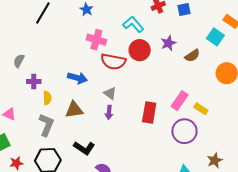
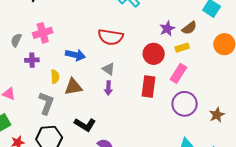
pink cross: (96, 40) -> (43, 33), moved, turned -30
purple star: (168, 43) -> (167, 29), moved
red circle: (140, 50) -> (154, 54), moved
yellow semicircle: (47, 98) -> (55, 77), moved
yellow rectangle: (201, 109) -> (182, 48), moved, turned -48
brown star: (215, 160) -> (217, 115), moved

